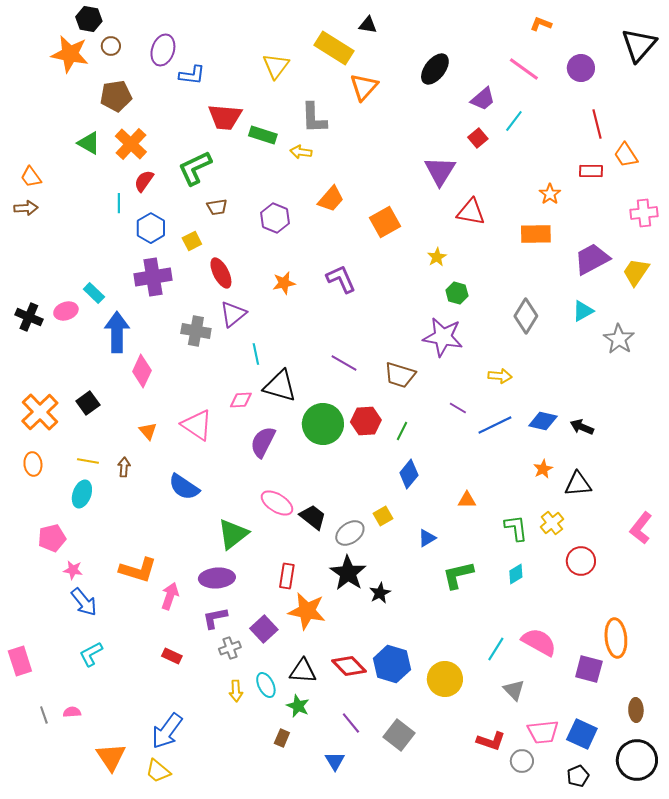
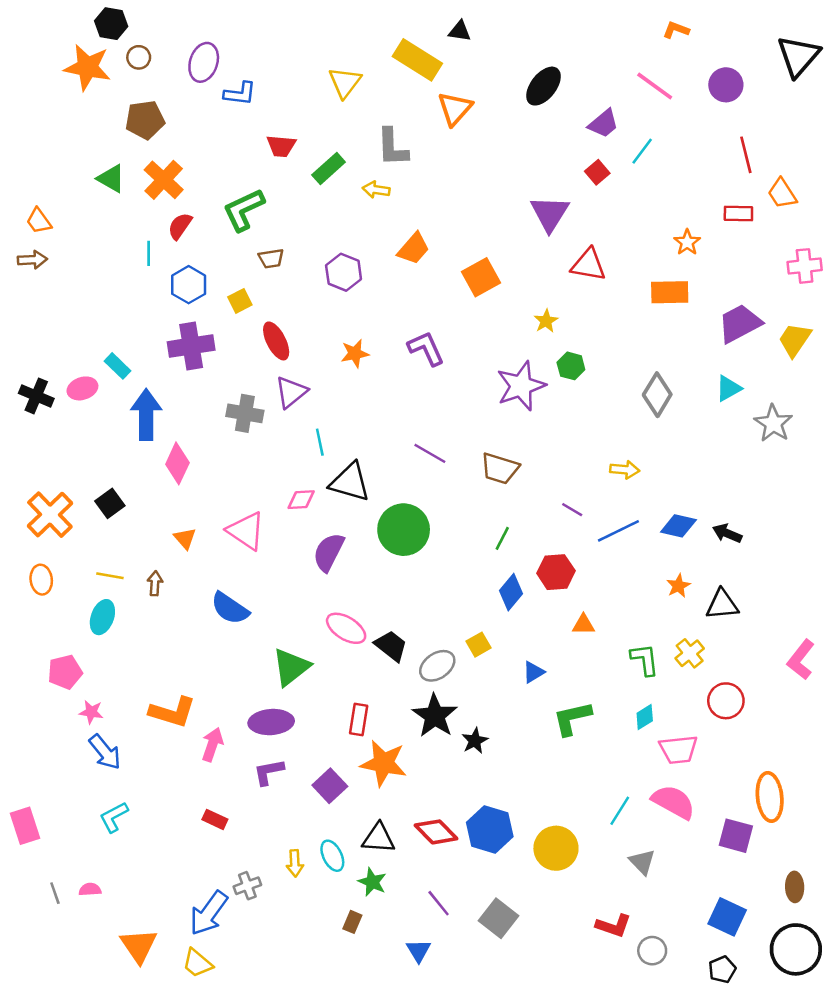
red trapezoid: (225, 117) -> (281, 146), size x0.7
green rectangle: (263, 135) -> (329, 169), turned -60
purple star: (443, 337) -> (521, 386), moved, turned -30
red hexagon: (366, 421) -> (556, 572), moved
gray cross: (230, 648) -> (247, 886), moved
pink trapezoid: (543, 732) -> (678, 750), moved

